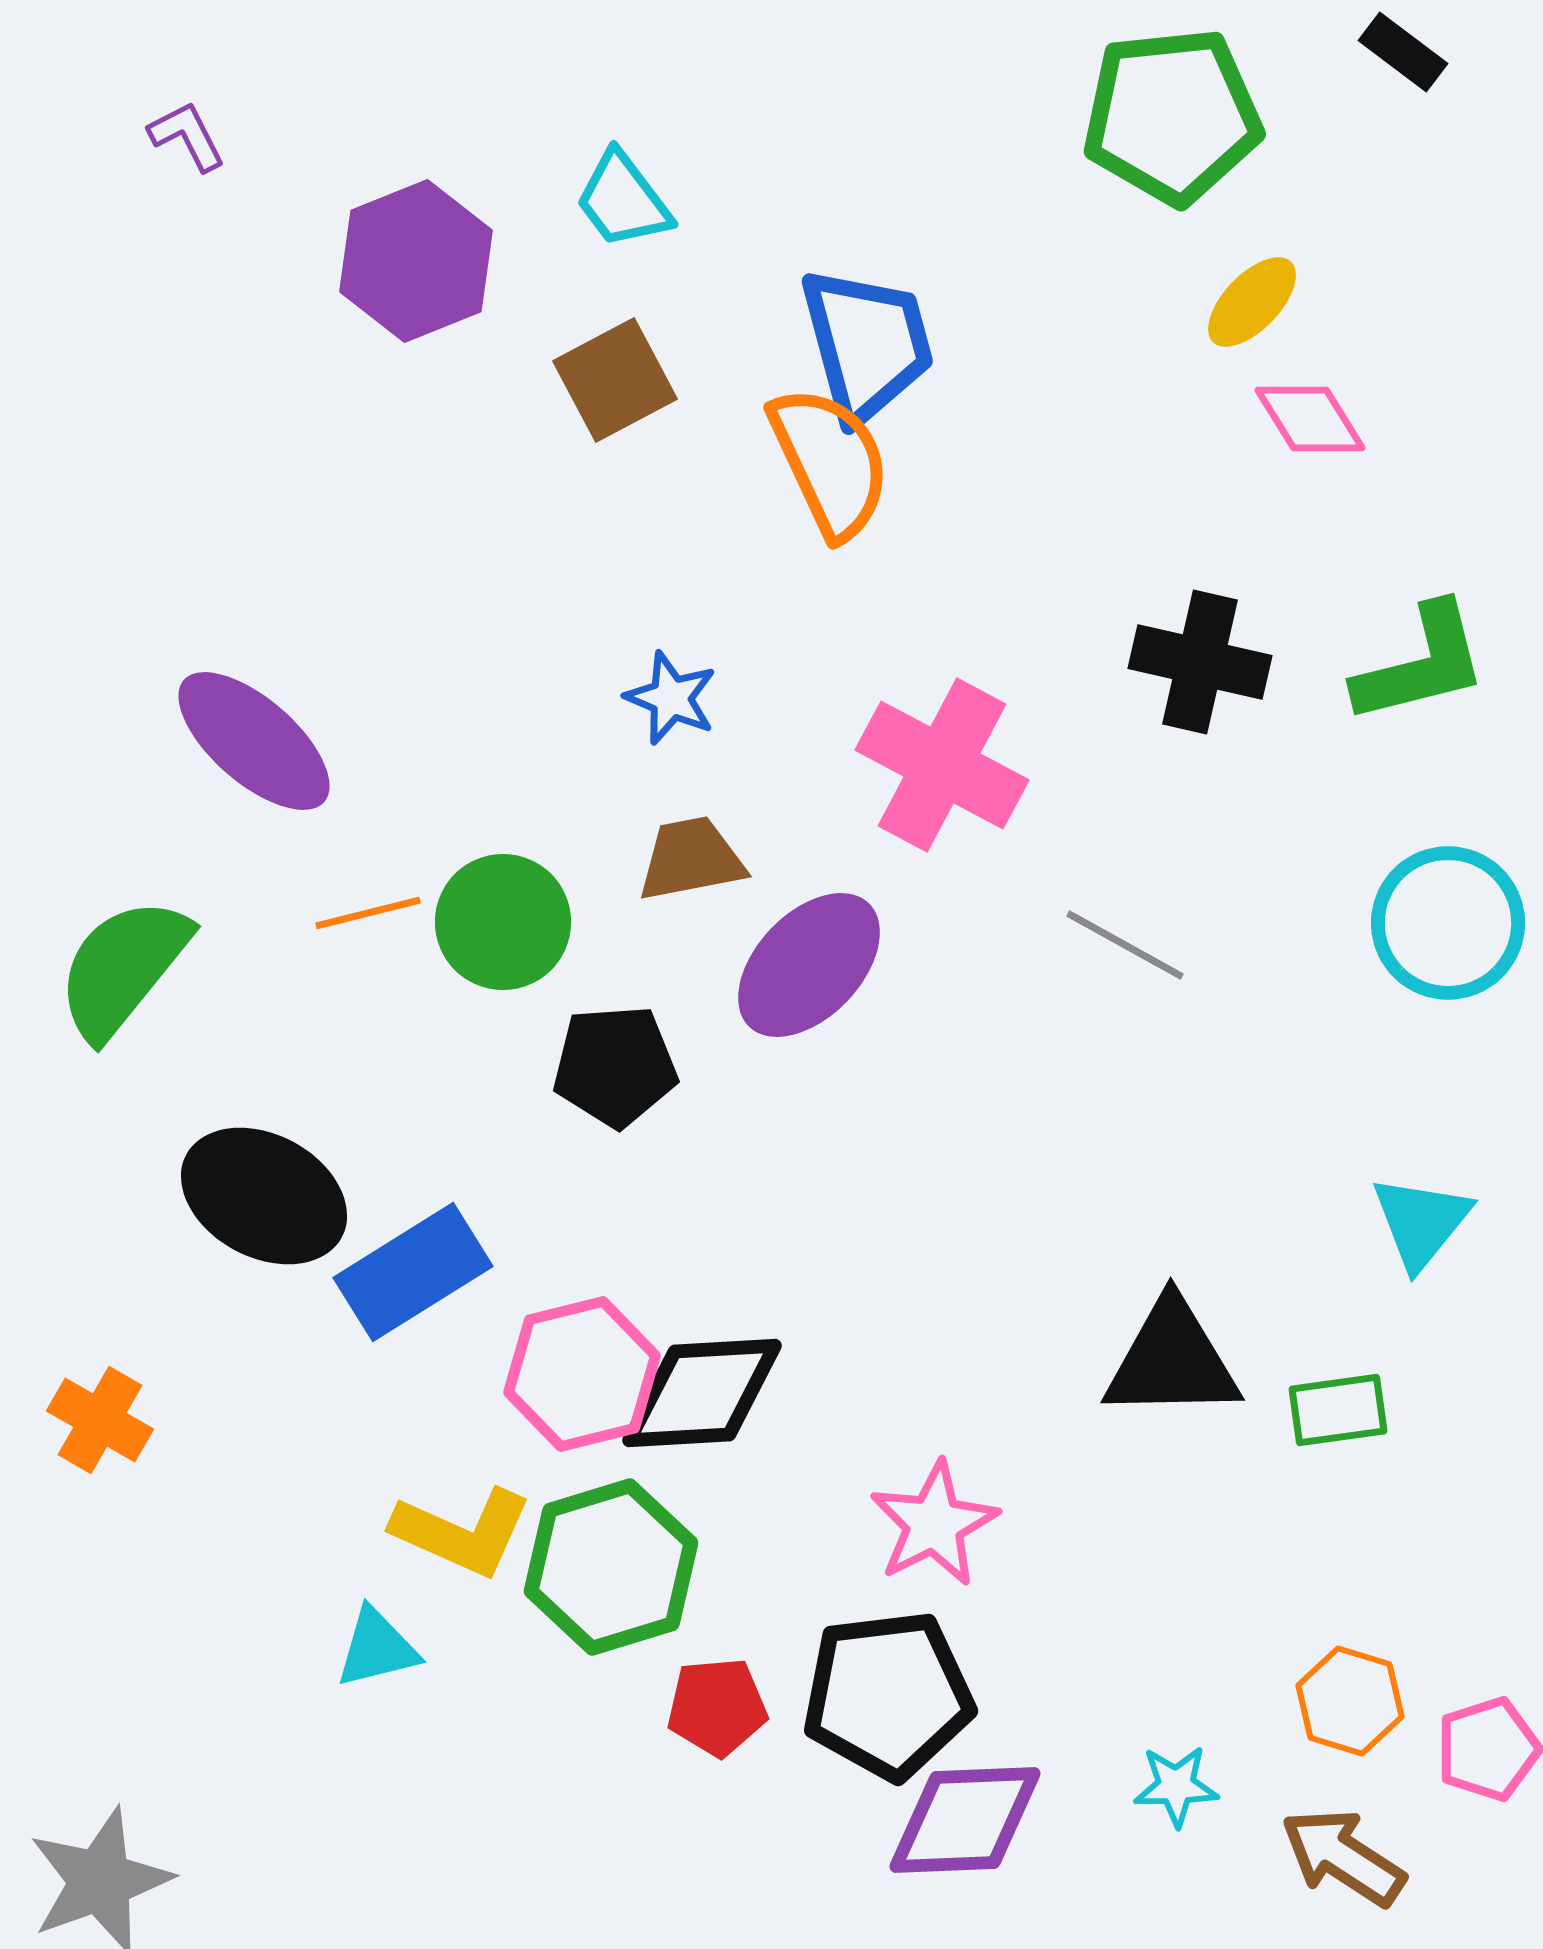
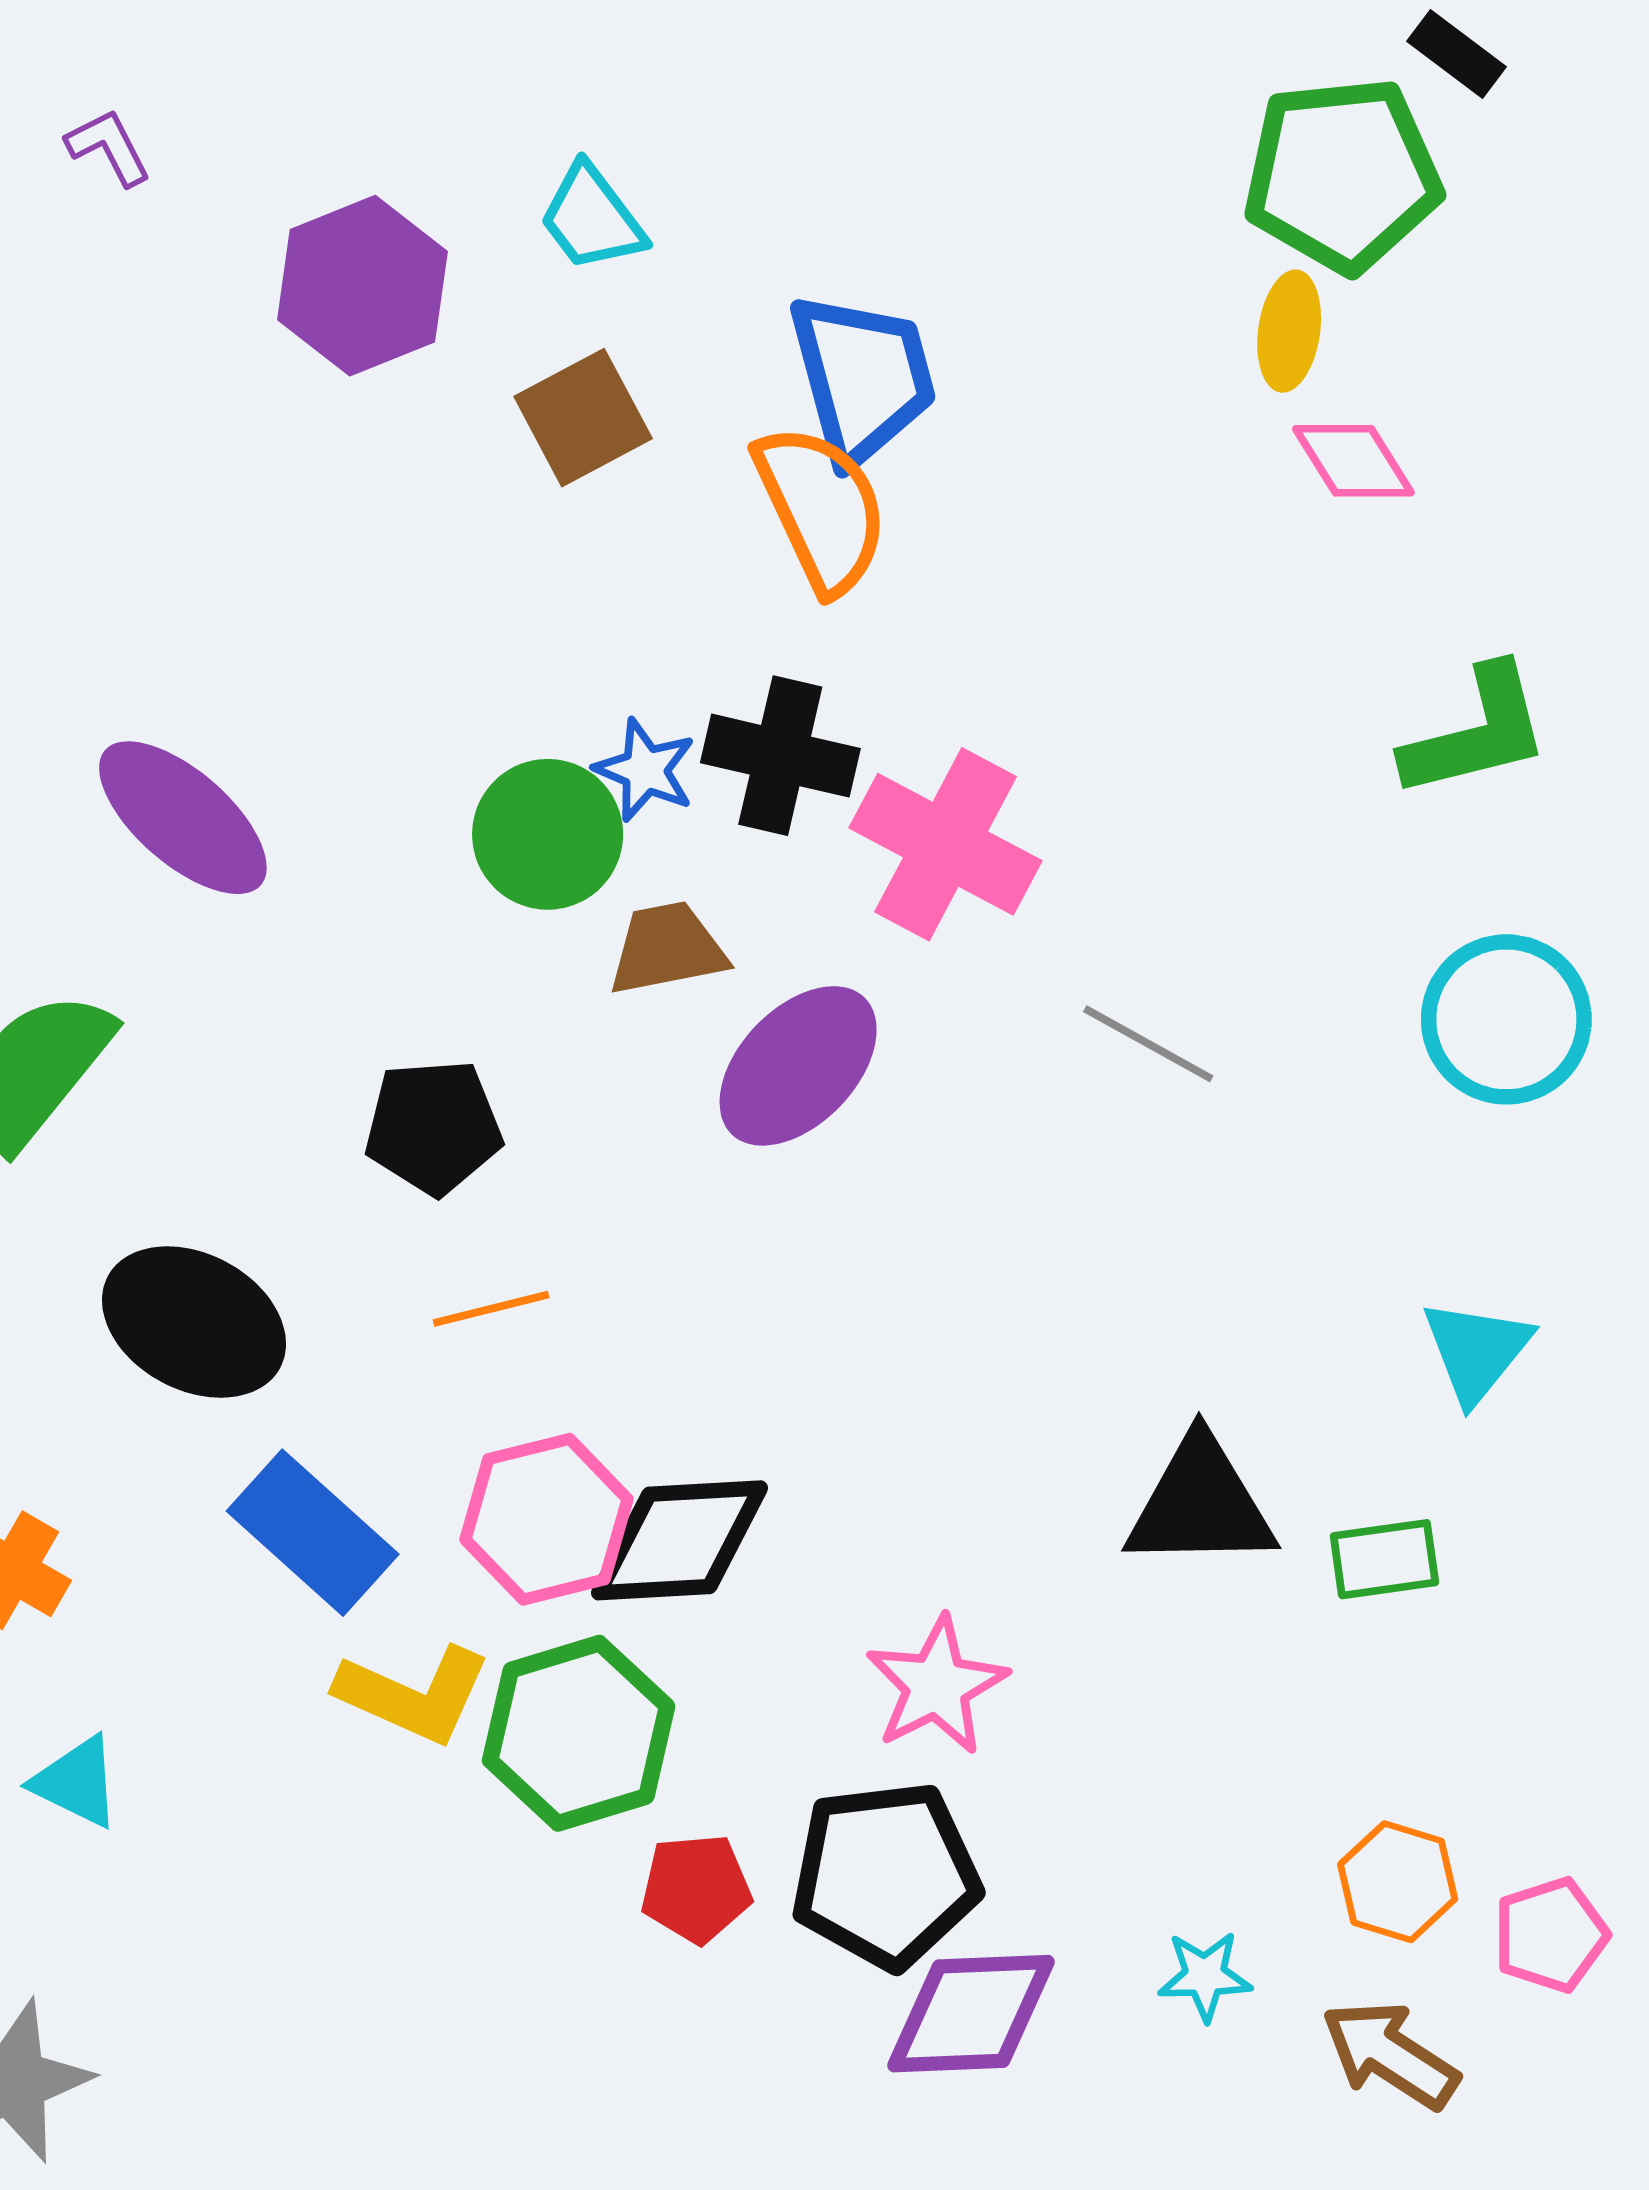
green pentagon: (1172, 116) -> (1342, 175), moved
yellow ellipse: (1252, 302) -> (1289, 331), turned -36
black cross: (1200, 662) -> (780, 756), moved
orange line: (368, 913) -> (491, 1309), moved
green circle: (503, 922) -> (548, 834), moved
black pentagon: (615, 1066) -> (433, 1127), moved
blue rectangle: (413, 1272) -> (313, 1533), moved, turned 74
cyan triangle: (377, 1648) -> (77, 1782), moved, turned 40

